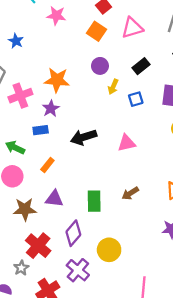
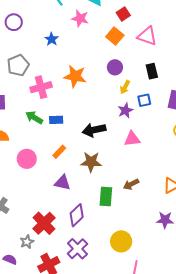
pink triangle: (132, 28) -> (147, 36), turned 30
blue star: (16, 41) -> (52, 39), moved
black rectangle: (141, 66) -> (152, 71), turned -70
purple star: (51, 109) -> (125, 110), moved
green arrow: (15, 148) -> (34, 117), moved
green rectangle: (94, 201) -> (106, 197), moved
brown star: (25, 209) -> (91, 162), moved
yellow circle: (109, 250) -> (121, 241), moved

